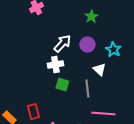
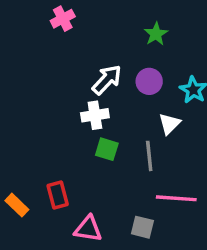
white triangle: (99, 70) -> (170, 124), turned 32

